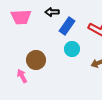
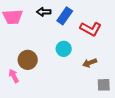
blue rectangle: (67, 26) -> (65, 16), moved

